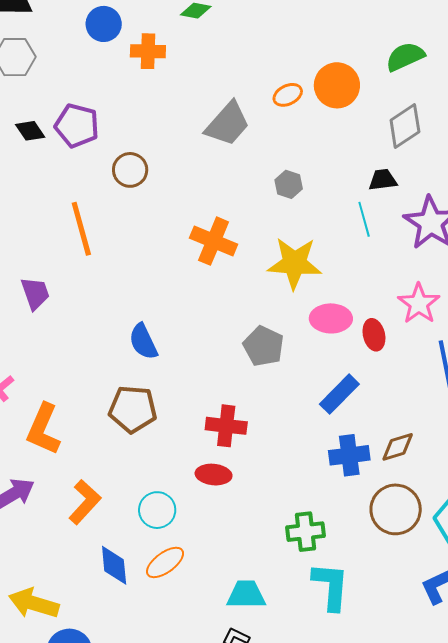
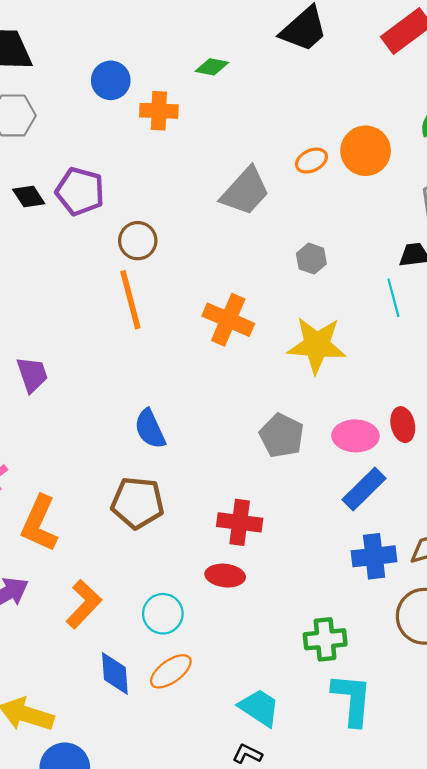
orange line: (81, 229) -> (130, 300), moved
pink ellipse: (331, 318) -> (355, 436), moved
cyan trapezoid: (246, 595) -> (259, 708), turned 33

